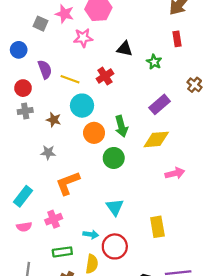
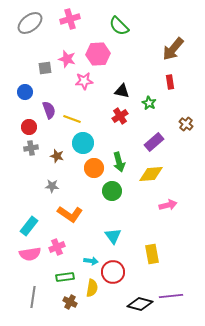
gray square: (40, 24) -> (45, 68), turned -32
red cross: (105, 76) -> (120, 116), moved
orange L-shape: (68, 183) -> (70, 214), turned -125
pink semicircle: (24, 227) -> (30, 254), size x1.5

